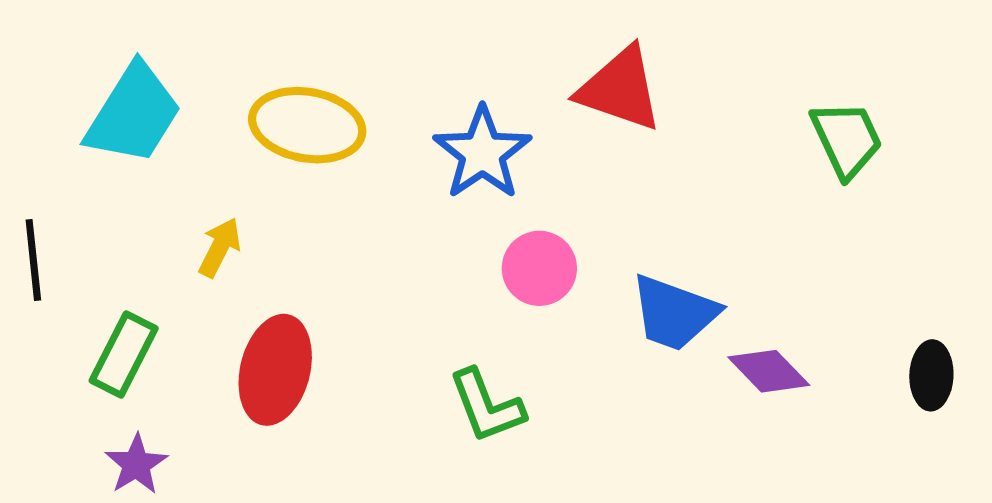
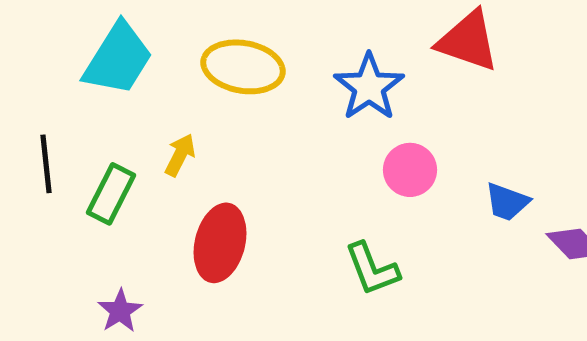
blue trapezoid: (674, 313) -> (507, 202), size x0.7
green rectangle: (124, 355) -> (111, 194), moved

